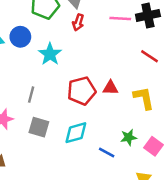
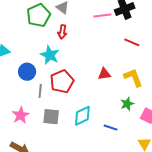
red arrow: (78, 22) -> (62, 32), moved
blue circle: (20, 37) -> (27, 72), moved
red pentagon: (82, 91) -> (62, 81), moved
green star: (129, 137) -> (127, 104), moved

